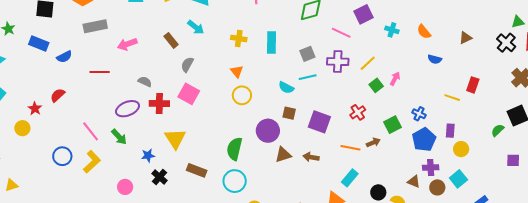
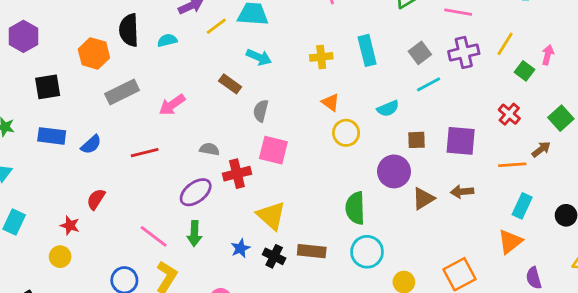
cyan semicircle: (286, 88) -> (388, 108), moved, turned -35
green arrow: (119, 137) -> (194, 234), turned 60
black cross: (160, 177) -> (274, 256), moved

